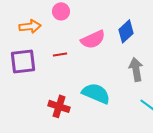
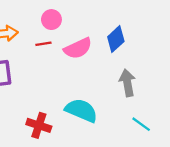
pink circle: (61, 11) -> (51, 20), moved
red line: (60, 54) -> (43, 44), moved

